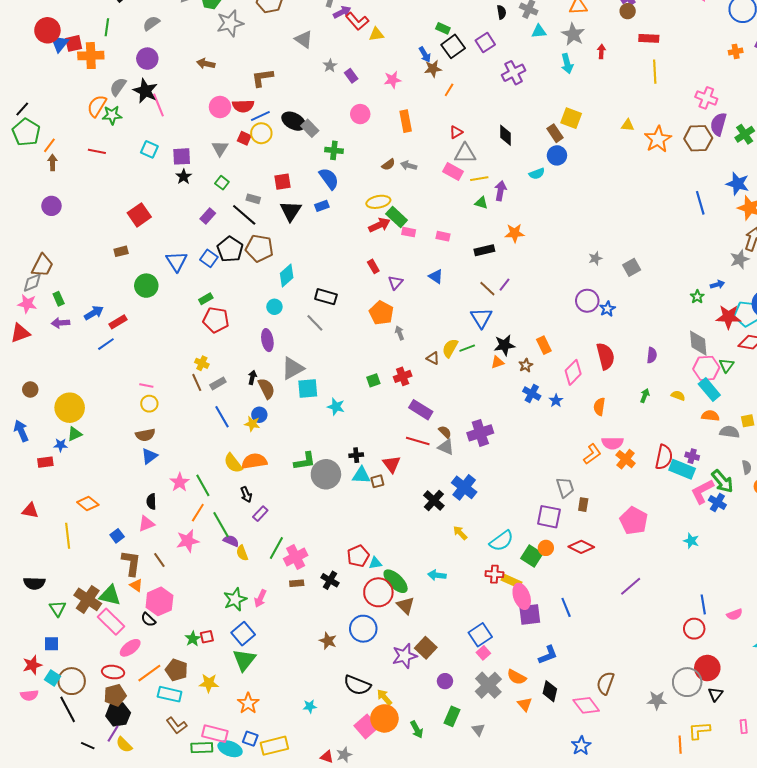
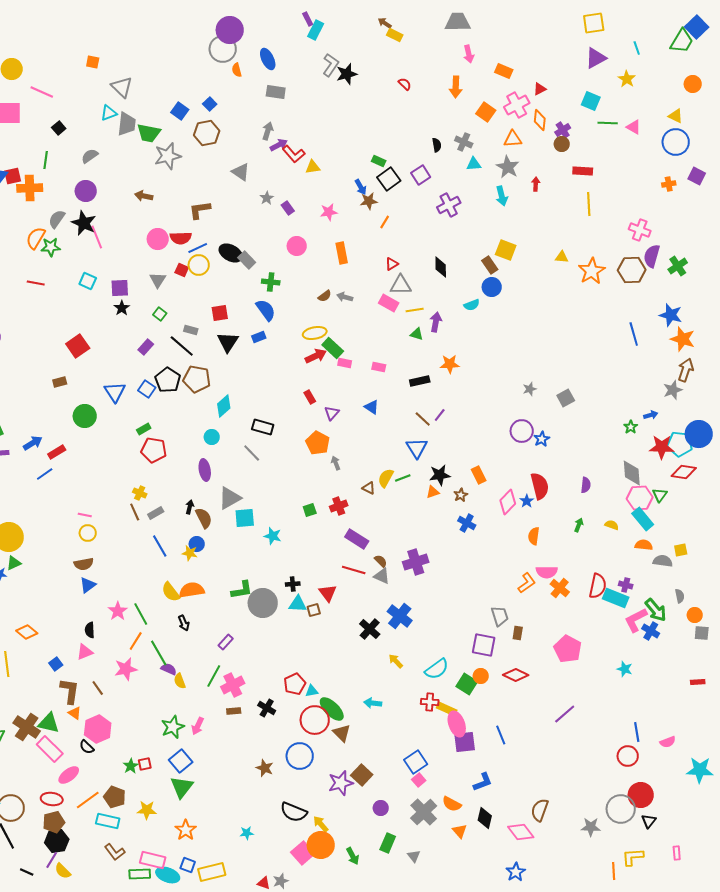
blue star: (556, 401) -> (527, 501), moved
purple rectangle: (260, 514) -> (226, 642), moved

